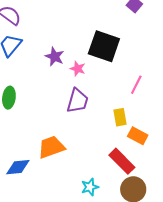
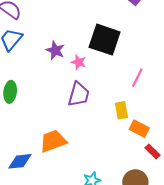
red rectangle: (122, 161) -> (152, 152), moved, size x0.6

